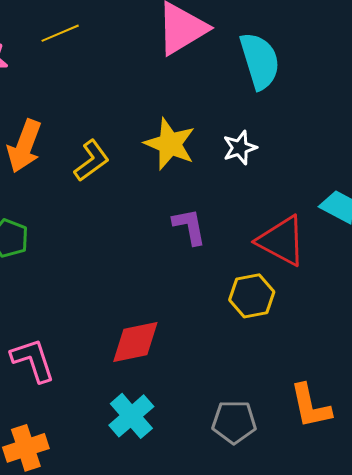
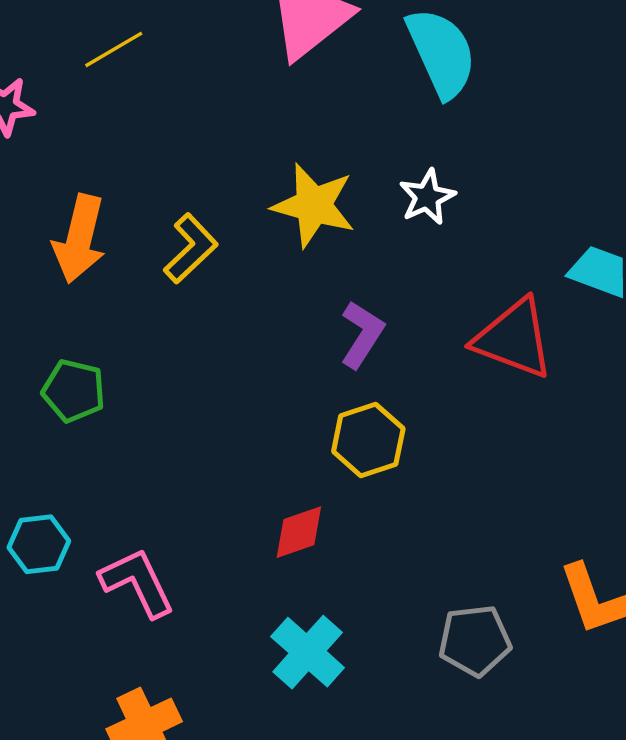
purple L-shape: (189, 226) -> (362, 334), turned 51
yellow hexagon: (252, 296) -> (368, 440), moved
red diamond: (135, 342) -> (299, 532), size x0.7

